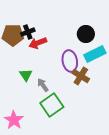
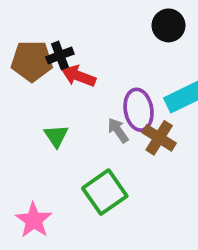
black circle: (86, 34) -> (168, 25), moved
red arrow: (38, 43) -> (79, 76), turned 42
gray arrow: (43, 85) -> (118, 130), moved

